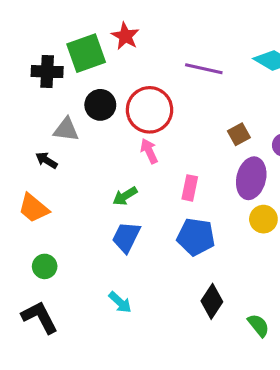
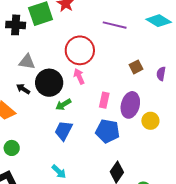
black circle: (100, 105) -> (49, 83), moved, size x1.4
black arrow: (46, 160) -> (23, 89), moved
purple ellipse: (251, 178) -> (130, 105), moved

